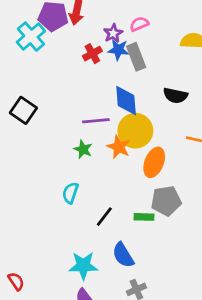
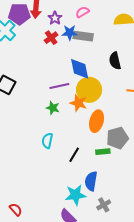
purple star: (113, 33) -> (55, 18), moved
gray rectangle: (136, 57) -> (83, 36), turned -54
black semicircle: (175, 96) -> (115, 61), turned 72
orange ellipse: (154, 162) -> (97, 121), moved
blue semicircle: (123, 255) -> (91, 181), turned 48
cyan star: (83, 266) -> (75, 195), moved

